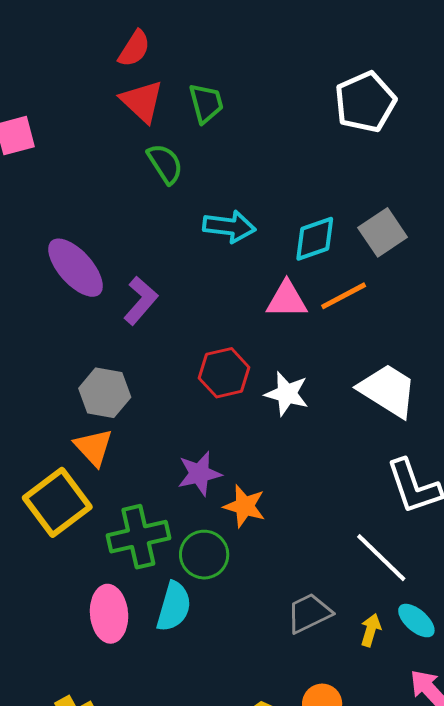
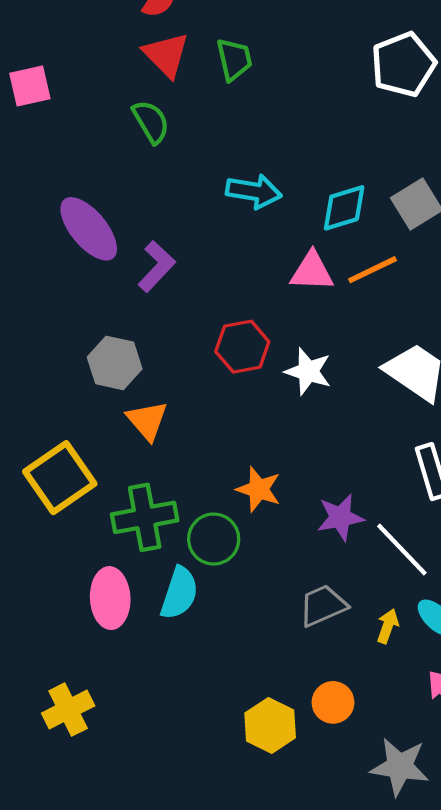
green semicircle: (165, 164) -> (151, 122), moved
orange triangle: (93, 447) -> (147, 421), moved
purple star: (199, 474) -> (340, 517), moved

